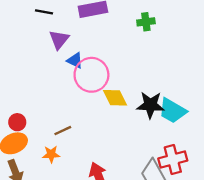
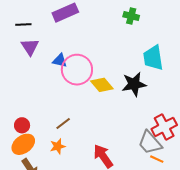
green cross: (146, 22) -> (131, 16), moved, turned 35
purple triangle: (59, 40) -> (30, 47), moved
cyan trapezoid: (172, 111) -> (153, 58), moved, turned 64

